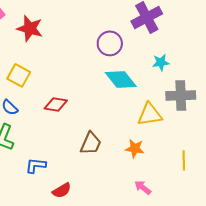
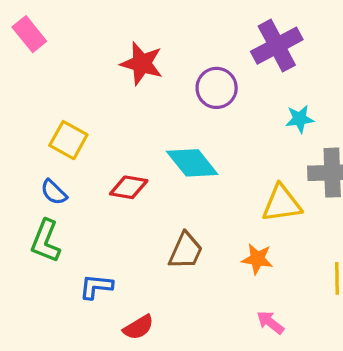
red star: (30, 28) -> (142, 64), moved
cyan diamond: (121, 79) -> (192, 163), moved

